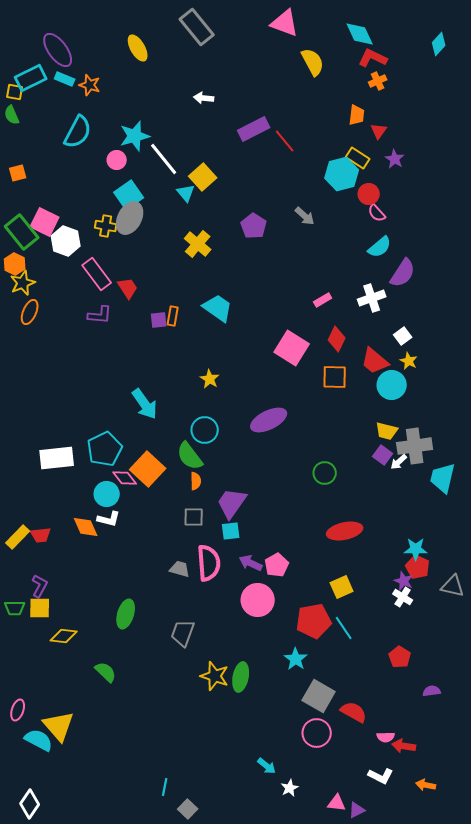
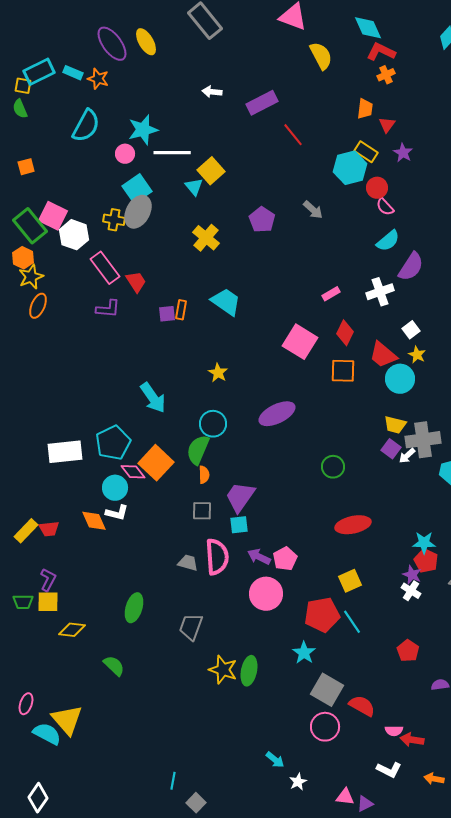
purple ellipse: (58, 50) -> (112, 44), moved
purple rectangle: (254, 129) -> (262, 103), moved
white line: (164, 159) -> (172, 153), turned -51
green semicircle: (190, 456) -> (198, 450), turned 60

